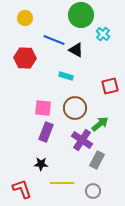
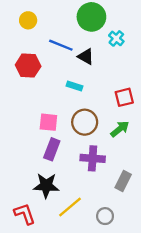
green arrow: (100, 124) -> (120, 129), moved
purple cross: (82, 140) -> (93, 158), turned -30
gray rectangle: (97, 160) -> (123, 181), moved
black star: (41, 164) -> (46, 186), size x1.6
yellow line: (62, 183) -> (70, 207), turned -40

